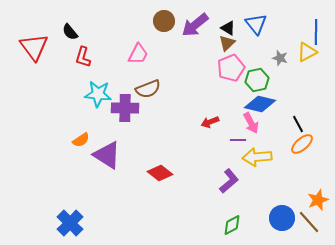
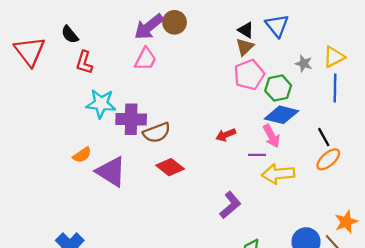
purple arrow: (195, 25) -> (149, 27), moved
blue line: (316, 32) -> (335, 88), moved
brown semicircle: (148, 89) -> (157, 133), moved
red diamond: (160, 173) -> (170, 167), moved
purple L-shape: (229, 181) -> (230, 205), moved

